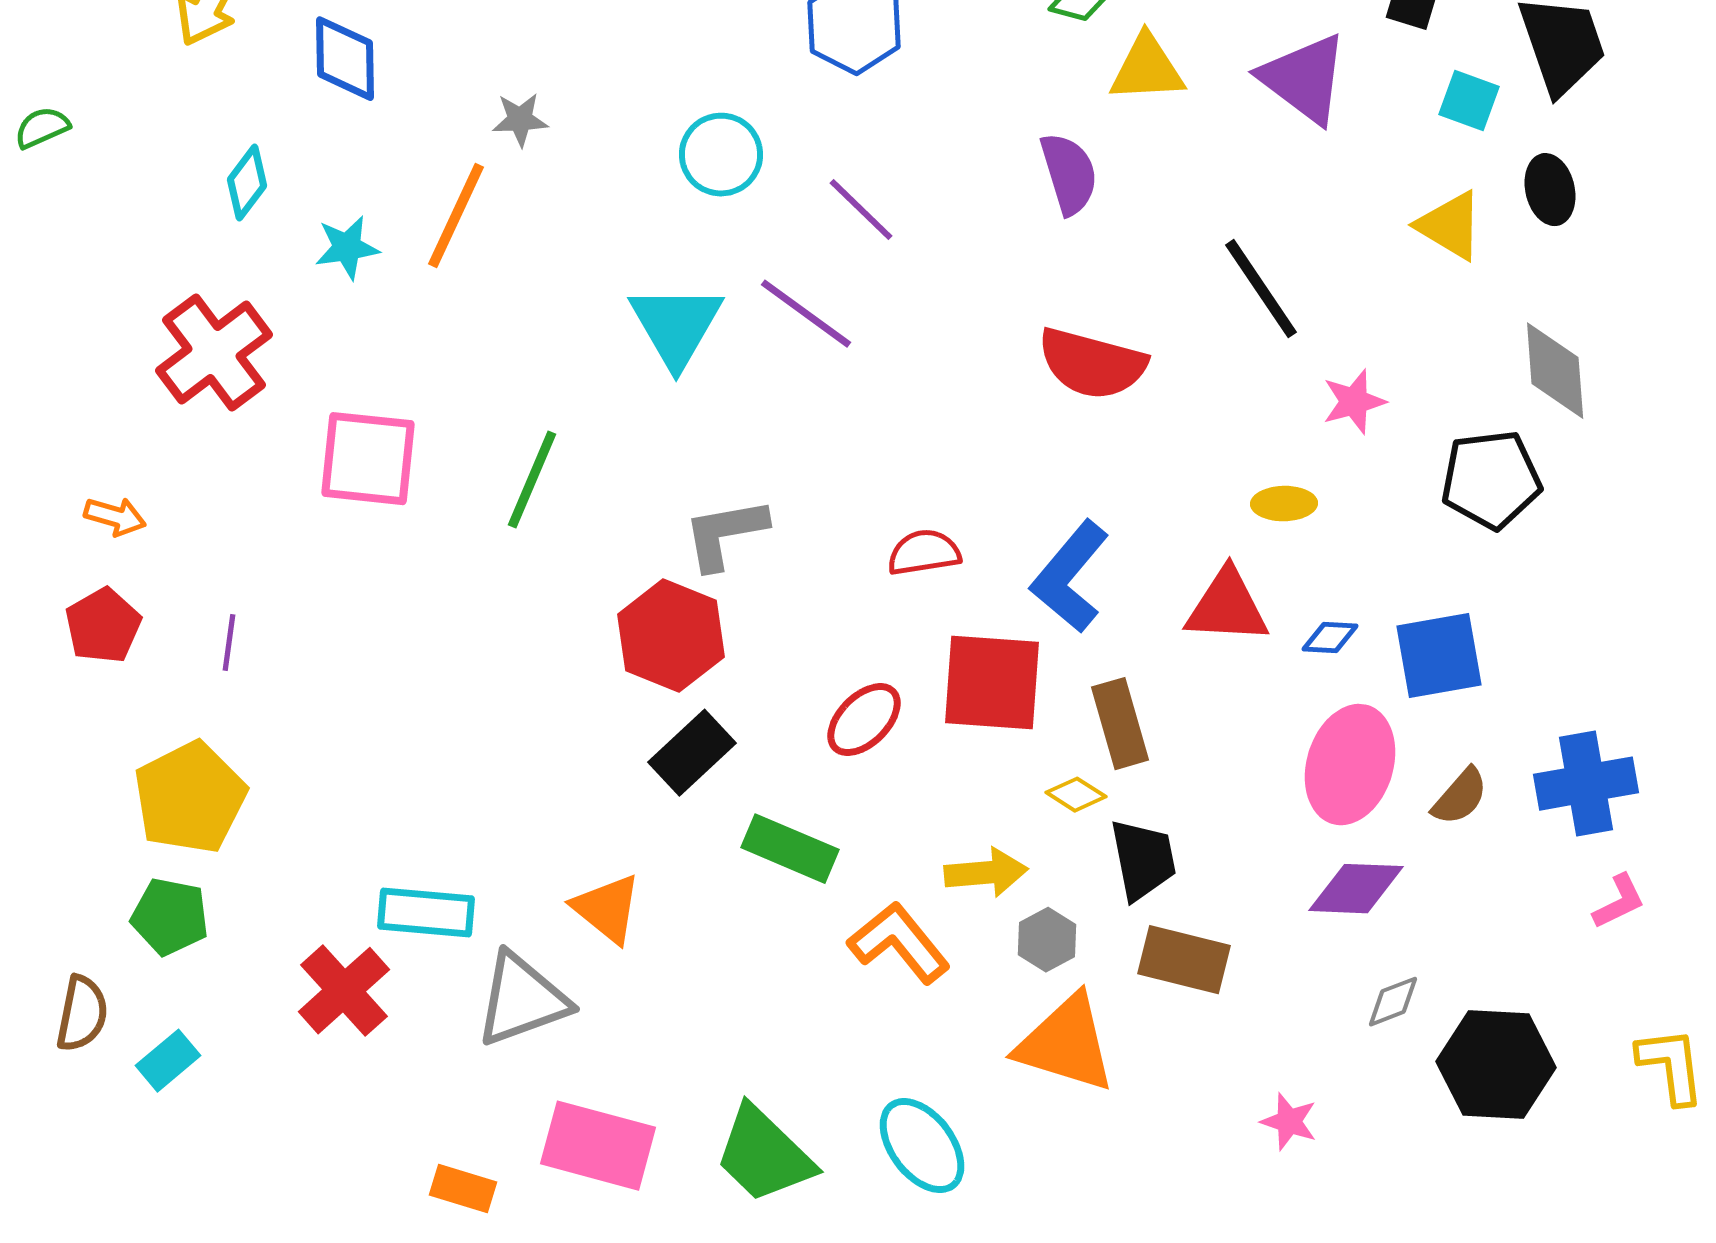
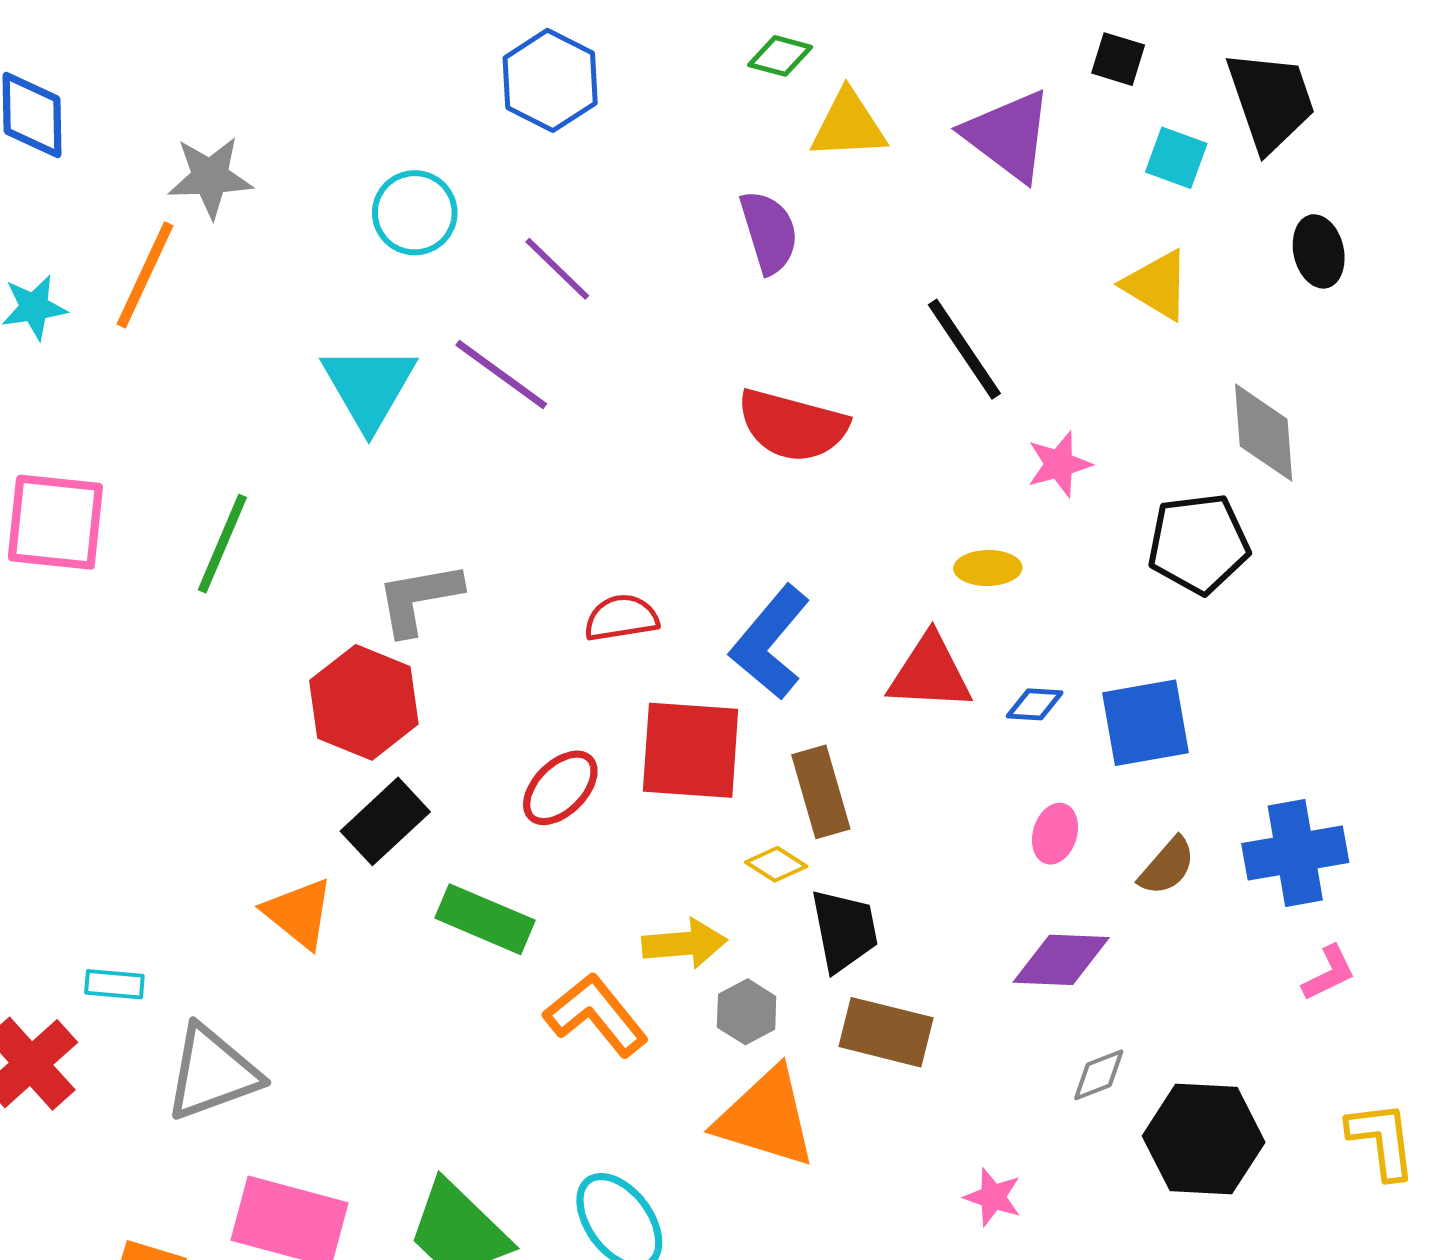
gray star: (520, 120) -> (210, 177), size x1.5
black ellipse: (1550, 190) -> (1319, 251), moved
pink ellipse: (1350, 765) -> (1055, 834), size x0.5
orange triangle: (607, 909) -> (299, 913), moved
cyan rectangle: (426, 913) -> (114, 984), size x0.6

